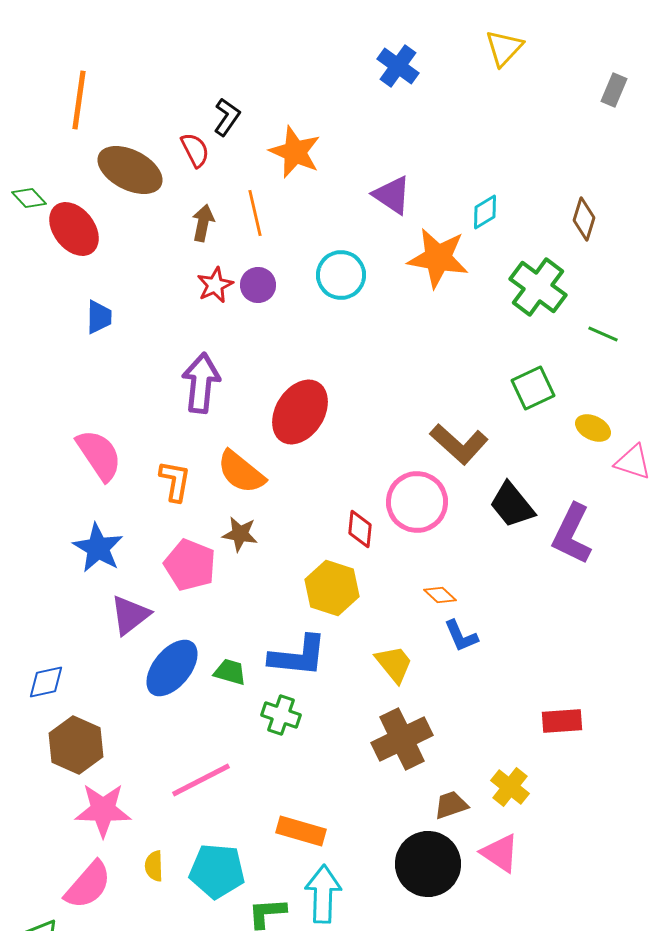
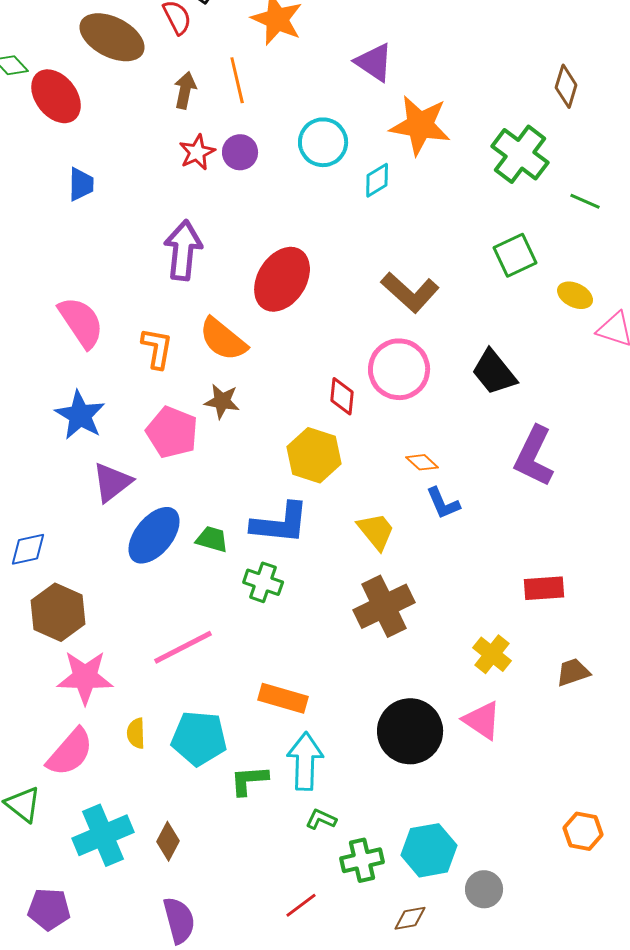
cyan diamond: (485, 212) -> (377, 180), moved
brown L-shape: (459, 444) -> (410, 292), moved
purple L-shape: (572, 534) -> (534, 456), moved
brown trapezoid: (451, 805) -> (573, 672), moved

